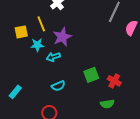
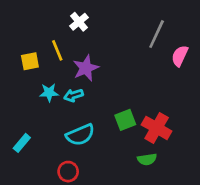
cyan star: (37, 45) -> (49, 93), moved
red cross: (114, 81) -> (157, 128), size x1.5
cyan semicircle: (58, 86) -> (80, 135), size x1.5

